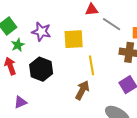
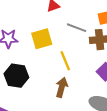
gray line: (112, 24) -> (77, 28), moved

